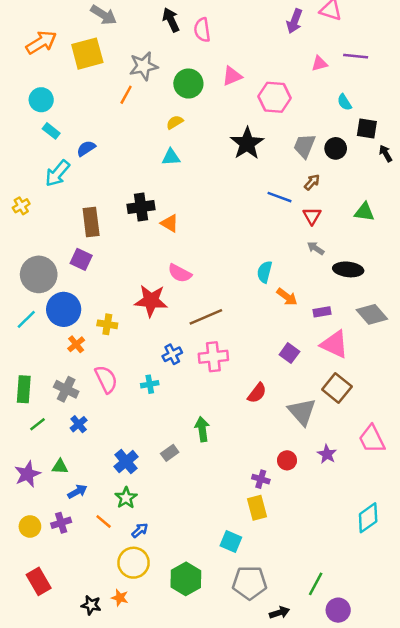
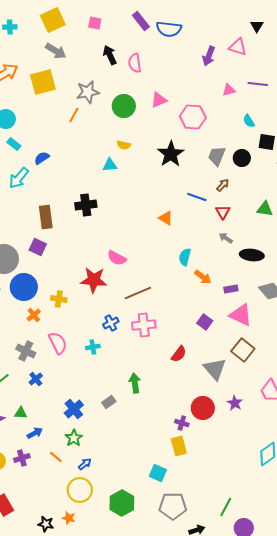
yellow semicircle: (175, 122) -> (124, 145), moved, turned -136
orange triangle: (170, 223) -> (166, 218), moved
red circle: (287, 460) -> (203, 408), size x1.5

